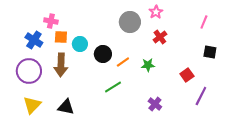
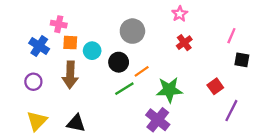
gray circle: (130, 22) -> (132, 31), moved
pink line: (204, 22) -> (231, 36), moved
green star: (148, 65) -> (169, 90), moved, size x1.6
purple circle: (29, 71) -> (33, 82), size x0.6
green line: (113, 87) -> (124, 89), moved
purple cross: (155, 104) -> (158, 120), moved, size x1.5

